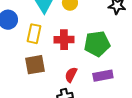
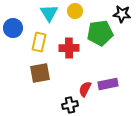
green pentagon: (97, 44) -> (100, 33), moved
red semicircle: (71, 75) -> (85, 89), moved

